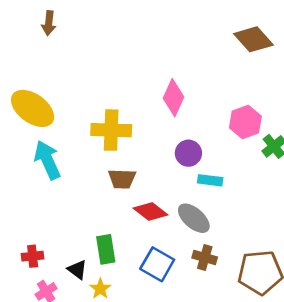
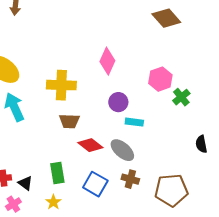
black triangle: (77, 270) -> (25, 183), moved

